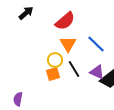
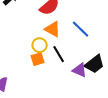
orange triangle: (68, 44) -> (53, 29), turned -30
purple triangle: (97, 72) -> (80, 70), moved

